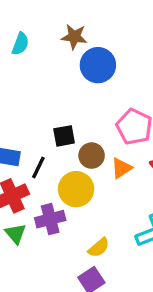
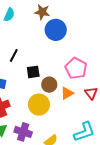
black line: (38, 168) -> (14, 55), moved
purple cross: (50, 219) -> (23, 132), moved, turned 30

